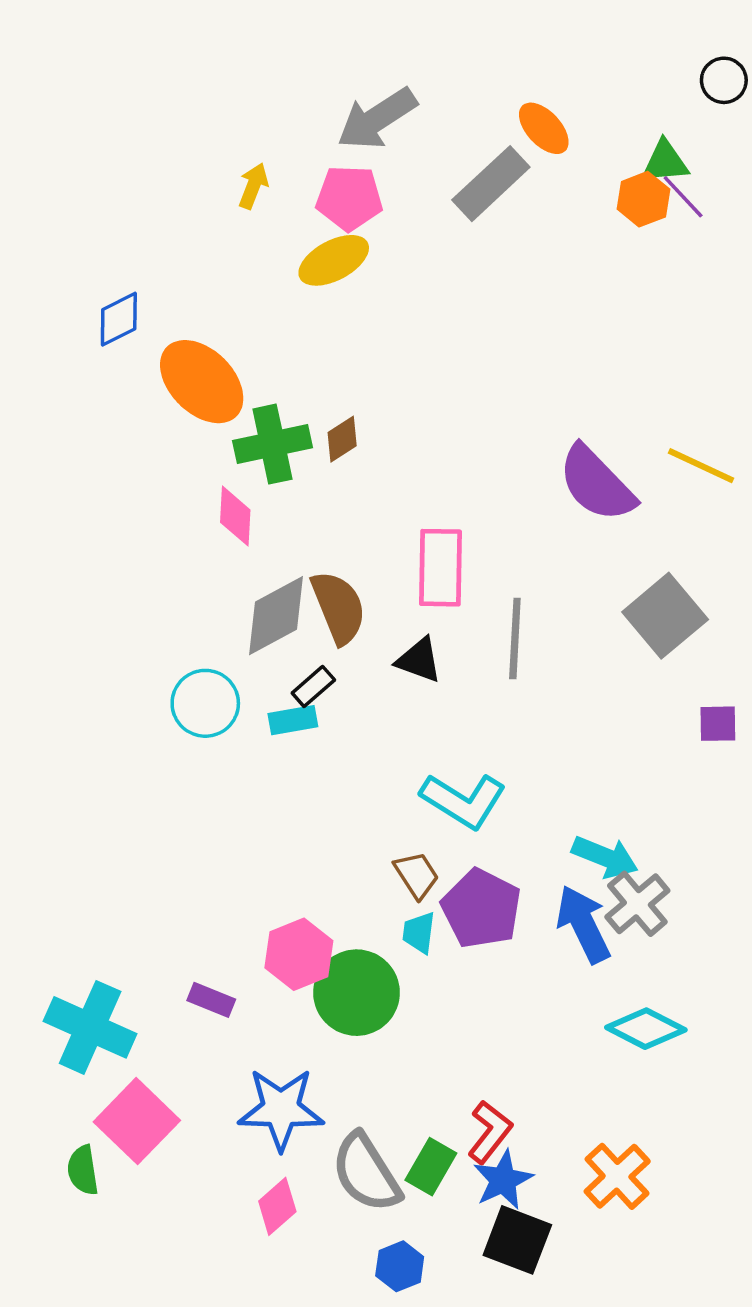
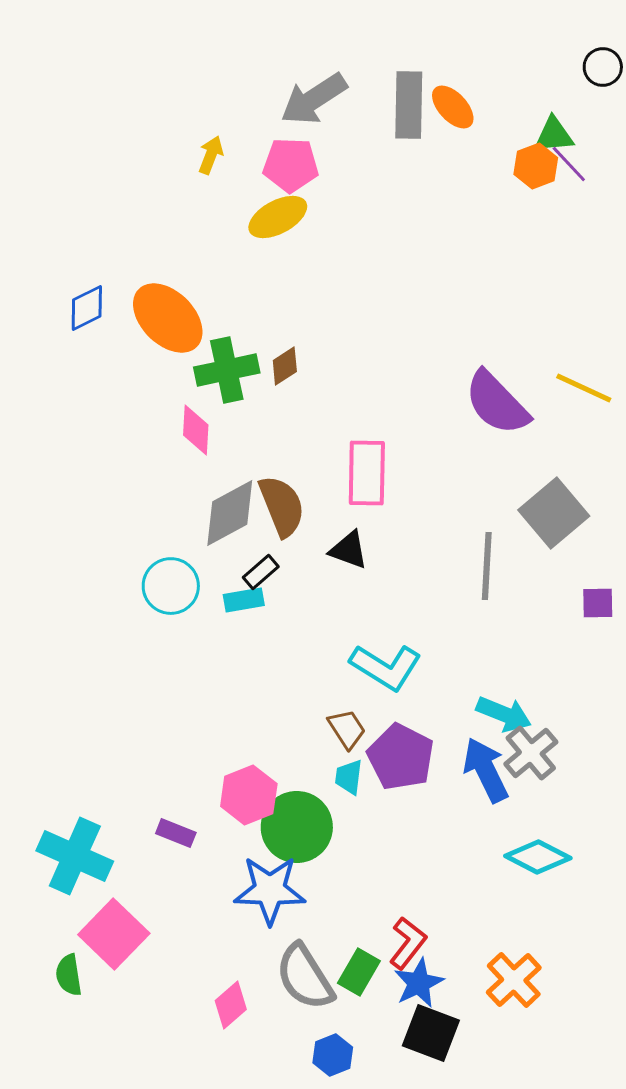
gray rectangle: (491, 184) -> (409, 105), moved, turned -46
blue diamond: (119, 319) -> (87, 308), moved
gray line: (515, 638) -> (487, 566), moved
blue star: (281, 1109) -> (270, 890), moved

